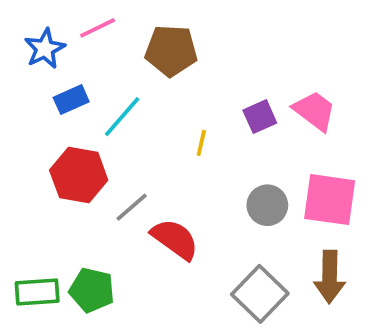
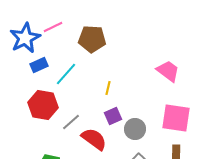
blue star: (45, 49) -> (25, 38), size x1.4
purple square: (260, 117) -> (113, 116), moved
gray circle: (267, 205) -> (135, 129), moved

